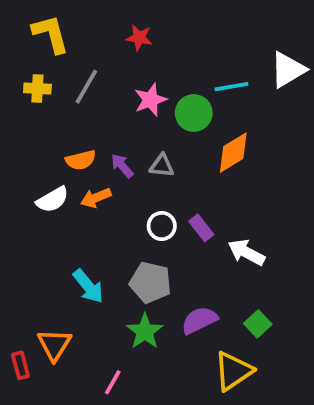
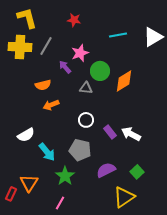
cyan line: (231, 87) -> (118, 35), moved
yellow cross: (37, 89) -> (20, 47), size x1.6
green circle: (194, 113) -> (100, 71), moved
purple arrow: (122, 166) -> (65, 67), moved
white semicircle: (52, 200) -> (26, 135), moved
purple rectangle: (201, 228) -> (110, 132), moved
green star: (145, 331) -> (65, 176), moved
red rectangle: (20, 365) -> (11, 194), turned 40

